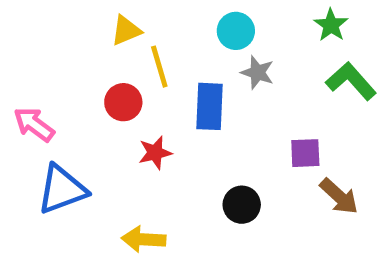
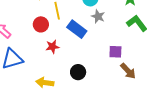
blue rectangle: (209, 106) -> (77, 29), turned -60
black circle: (242, 205) -> (78, 72), moved

